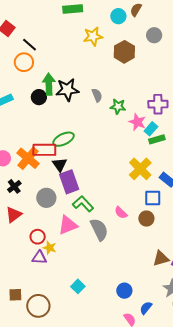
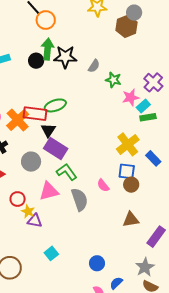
gray circle: (154, 35) -> (134, 13), moved
orange circle: (24, 62) -> (46, 20), moved
gray semicircle: (97, 95) -> (94, 66), turned 48
purple cross: (158, 104) -> (153, 82), turned 36
pink star: (137, 122) -> (131, 97), turned 30
purple rectangle: (69, 182) -> (56, 149), turned -45
blue square: (153, 198) -> (127, 171), moved
brown circle: (146, 219) -> (131, 185), moved
purple triangle: (39, 258) -> (35, 221), moved
brown triangle: (161, 258) -> (131, 220), moved

